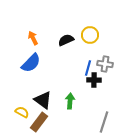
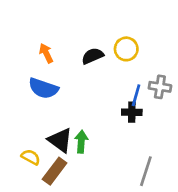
blue semicircle: (31, 63) -> (43, 88), turned 65
gray cross: (105, 64) -> (160, 87), moved
blue line: (88, 68) -> (136, 95), moved
green arrow: (70, 101) -> (81, 142), moved

